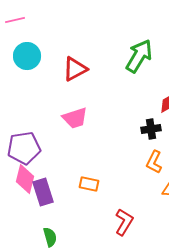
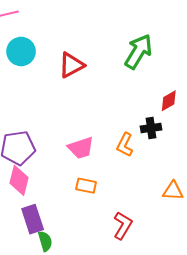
pink trapezoid: (75, 118) -> (81, 148), moved
orange L-shape: (154, 162) -> (125, 145), moved
purple rectangle: (43, 192) -> (33, 219), moved

